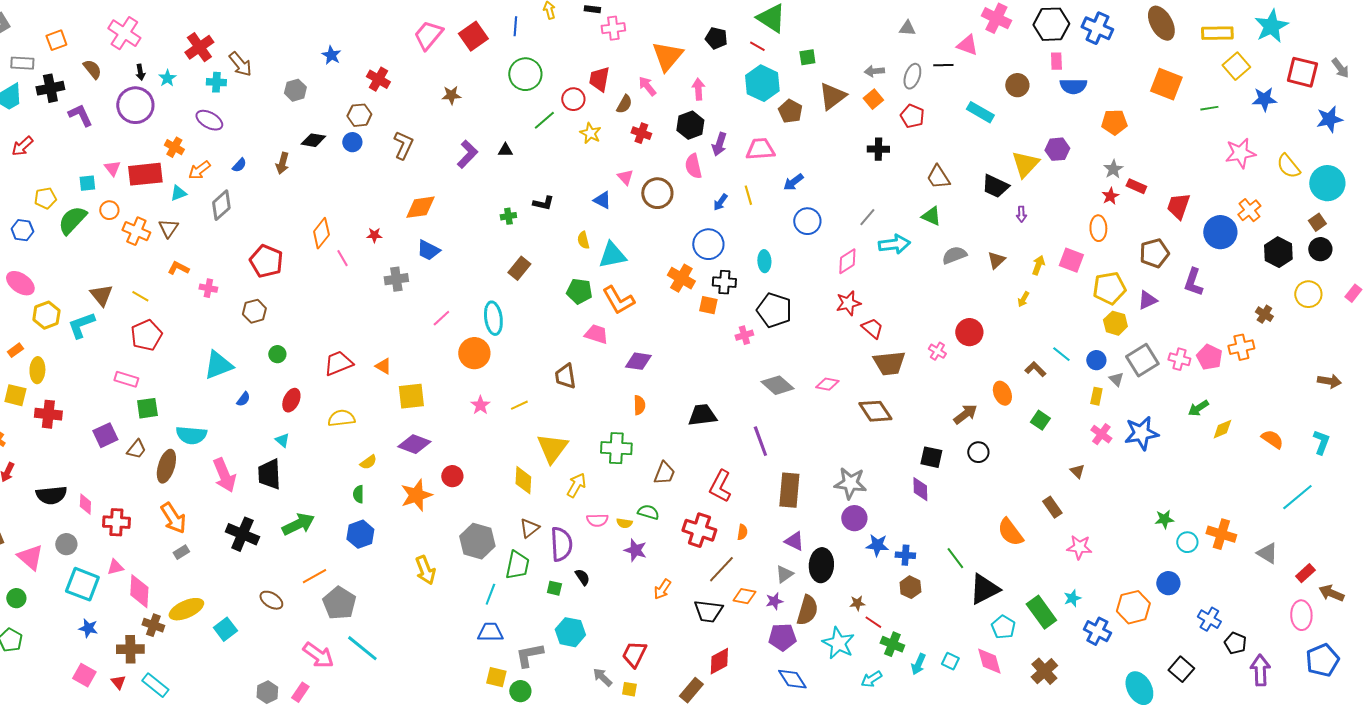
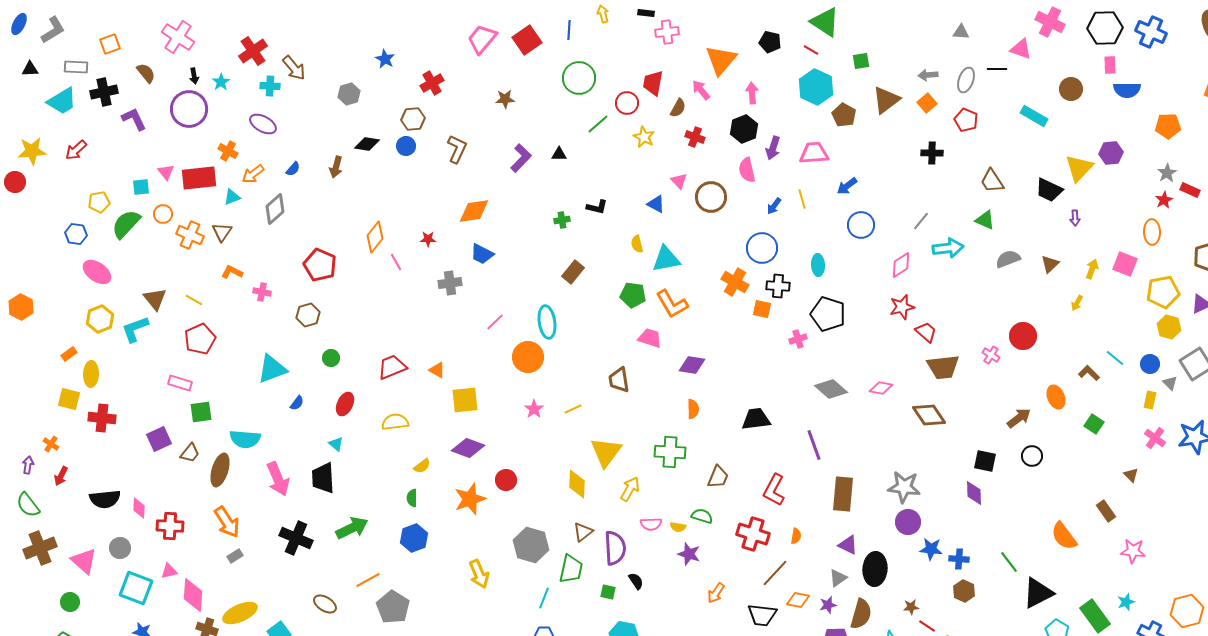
red cross: (378, 79) -> (432, 83), turned 30
pink ellipse: (20, 283) -> (97, 272), moved

